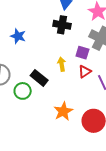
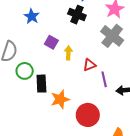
purple square: (82, 53) -> (51, 42), moved
black rectangle: (39, 78) -> (41, 84), moved, turned 36

